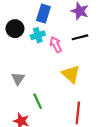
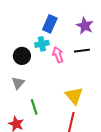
black circle: (15, 29) -> (22, 56), moved
yellow triangle: (71, 74) -> (74, 96), moved

